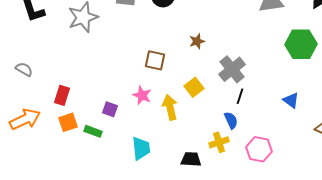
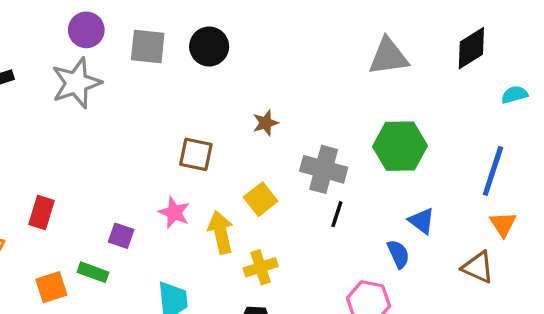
green hexagon: (301, 44) -> (400, 146), moved
gray cross: (232, 69) -> (324, 169), turned -36
blue semicircle: (231, 120) -> (398, 254), moved
orange square: (68, 122) -> (51, 287), moved
yellow cross: (219, 142) -> (261, 267), moved

